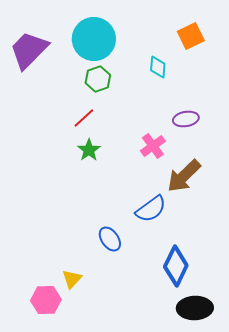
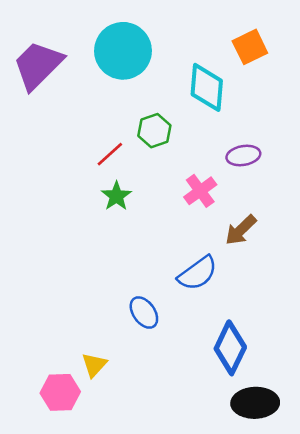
cyan diamond: (158, 67) -> (207, 87), size x1.6
green hexagon: (98, 79) -> (154, 131), moved
brown arrow: (184, 176) -> (241, 230), size x0.7

